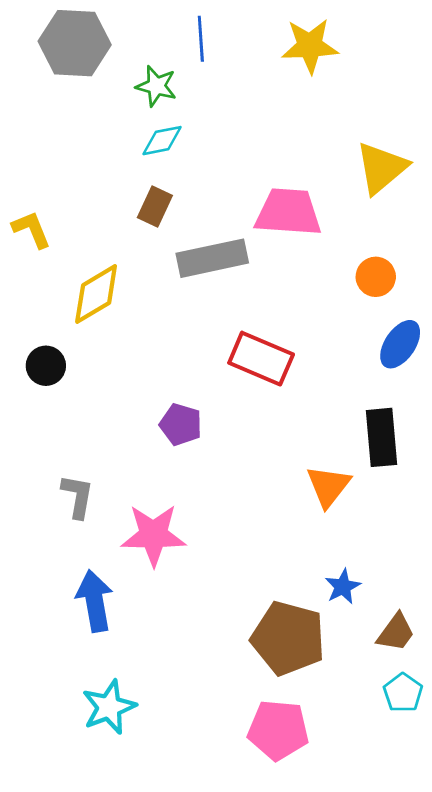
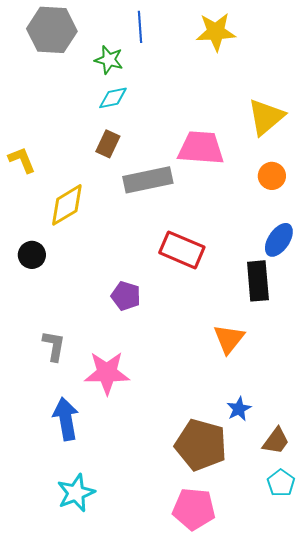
orange circle: (376, 277) -> (272, 176), moved
black rectangle: (381, 437) -> (258, 281), moved

